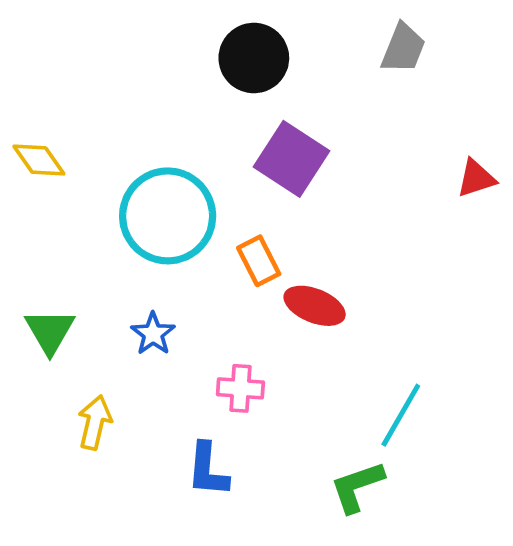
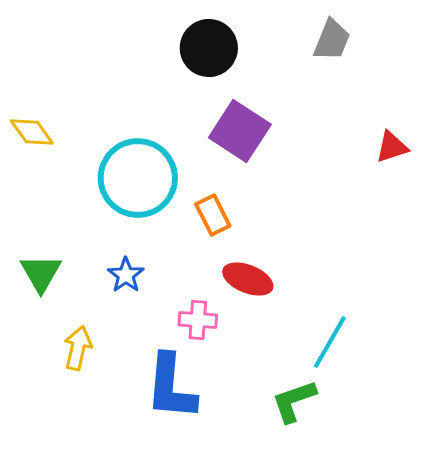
red ellipse: (315, 306) -> (248, 279), moved
blue L-shape: (208, 470) -> (171, 387), size x1.5

